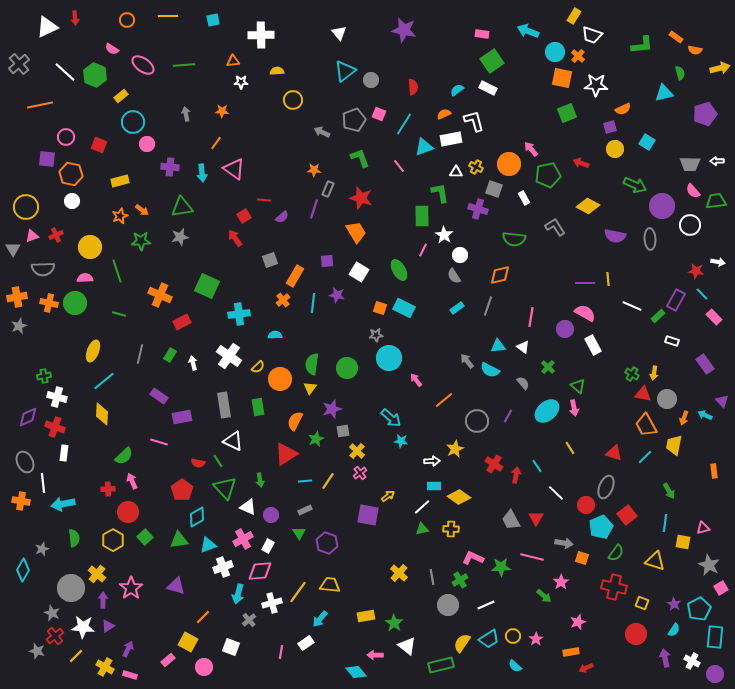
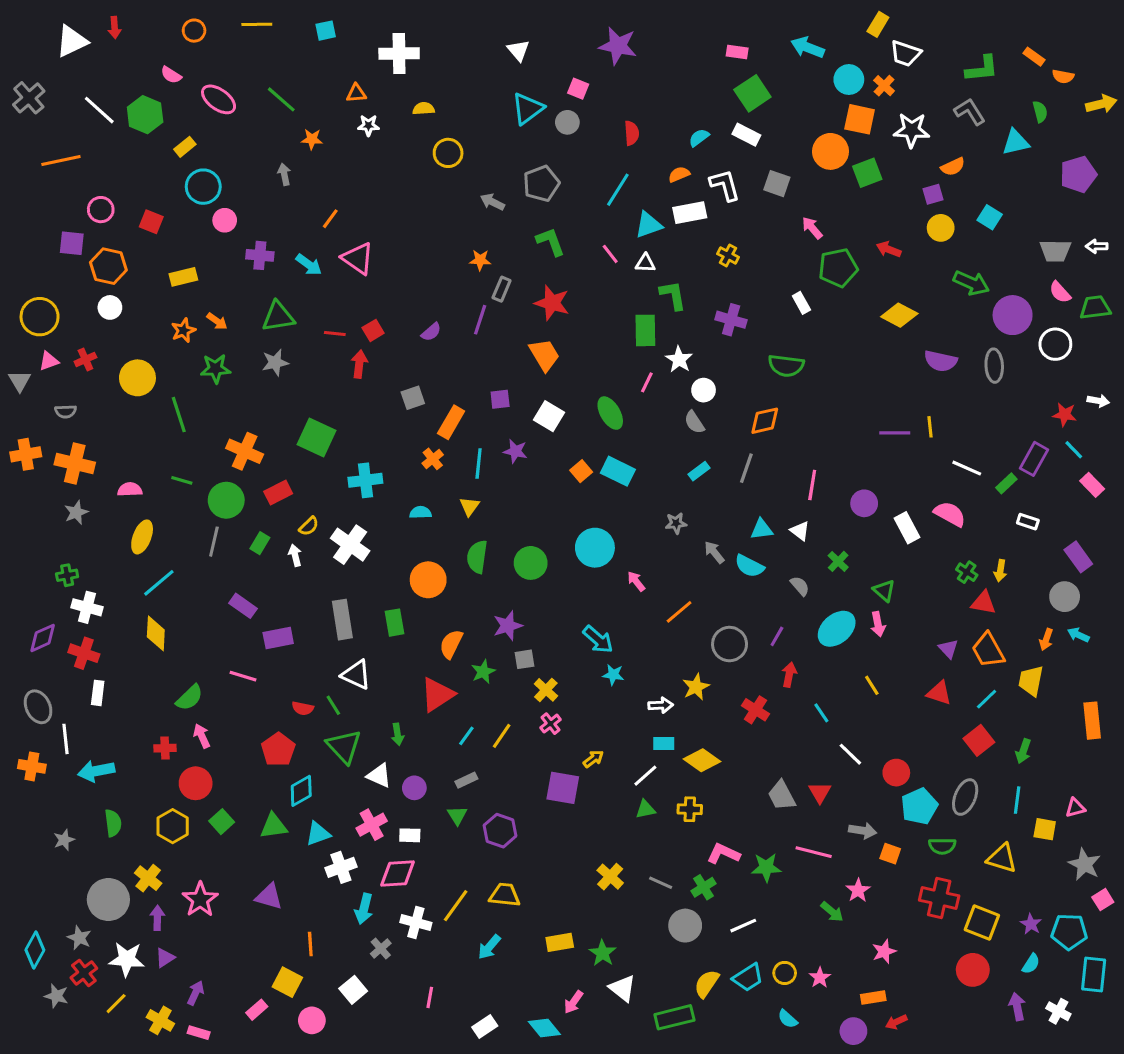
green line: (184, 65) -> (281, 99), turned 45
orange star: (222, 111) -> (312, 139), moved
pink square: (379, 114) -> (578, 89), moved
orange circle: (509, 164) -> (830, 151), moved
white triangle: (456, 172) -> (645, 263), moved
cyan arrow: (202, 173) -> (309, 265), turned -48
gray square: (494, 189) -> (777, 184), moved
red line: (264, 200) -> (335, 333), moved
gray L-shape: (555, 227) -> (970, 112), moved
red arrow: (235, 238) -> (359, 364), turned 42
gray semicircle: (43, 269) -> (66, 411), size x0.6
pink semicircle: (85, 278) -> (130, 490), moved
orange cross: (49, 303) -> (75, 464), size x1.4
green circle: (75, 303) -> (226, 500), moved
orange square: (380, 308) -> (581, 471), turned 32
pink semicircle: (585, 313) -> (950, 514), moved
gray star: (19, 326) -> (76, 512), moved
gray star: (376, 335) -> (676, 523), moved
yellow semicircle: (258, 367) -> (309, 526), moved
yellow triangle: (310, 388) -> (469, 506), moved
gray circle: (667, 399) -> (1065, 597), moved
purple triangle: (722, 401) -> (948, 649), moved
orange rectangle: (714, 471) -> (1092, 721), size x1.6
red arrow: (516, 475) -> (789, 675), moved
cyan line: (305, 481) -> (466, 736), turned -48
gray ellipse: (606, 487) -> (965, 797), moved
green arrow: (669, 491) -> (1023, 751), turned 49
red square: (627, 515) -> (979, 740), moved
white rectangle: (268, 546) -> (410, 835), turned 64
green semicircle: (616, 553) -> (942, 846), turned 54
cyan diamond: (23, 570) -> (35, 950), moved
gray line: (432, 577) -> (661, 883), turned -56
white cross: (272, 603) -> (416, 922), turned 30
yellow square: (642, 603) -> (982, 922), size x1.6
cyan pentagon: (699, 609) -> (1069, 932), turned 30
orange line: (203, 617) -> (310, 944), turned -49
white rectangle: (306, 643) -> (485, 1027), moved
white square: (231, 647) -> (353, 990), turned 30
pink arrow: (375, 655) -> (573, 1002), turned -56
purple circle: (715, 674) -> (853, 1031), moved

